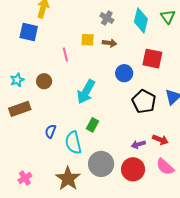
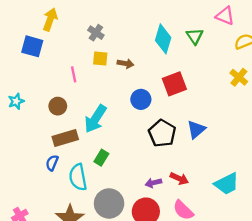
gray cross: (107, 18) -> (96, 33), moved
red square: (152, 59) -> (174, 84), turned -35
brown circle: (44, 81) -> (58, 106), moved
brown rectangle: (20, 109) -> (65, 138), moved

